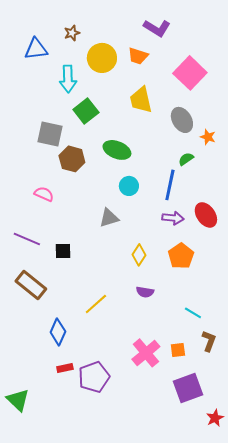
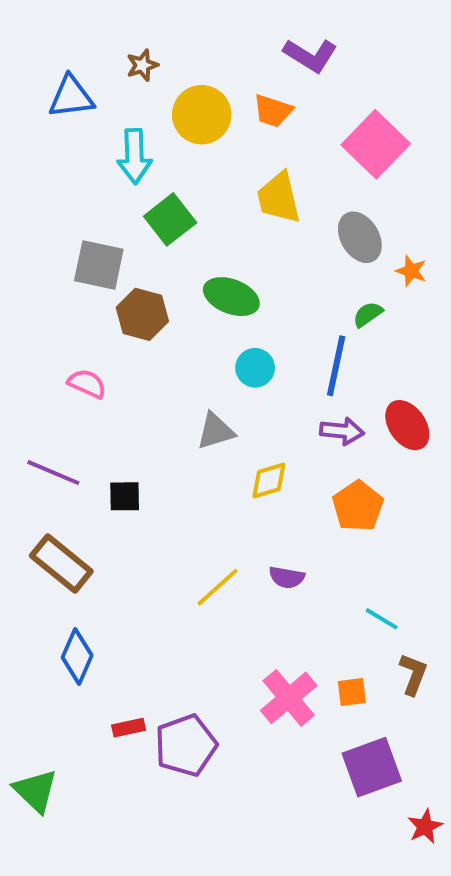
yellow diamond: (139, 255) -> (269, 480), moved, turned 40
yellow line: (96, 304) -> (217, 587), moved
blue diamond: (58, 332) -> (77, 656), moved

